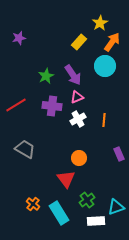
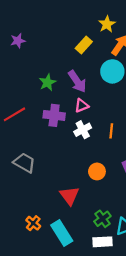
orange circle: (79, 158) -> (97, 171), moved
green cross: (87, 200) -> (102, 219), moved

